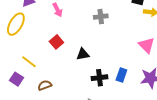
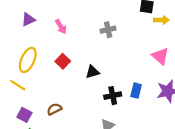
yellow ellipse: (16, 24) -> (28, 60), moved
yellow line: (29, 62) -> (18, 85), moved
purple square: (17, 79) -> (24, 115), moved

